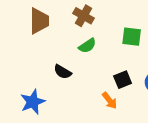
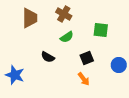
black square: (123, 80) -> (87, 58), moved
blue star: (33, 102) -> (15, 75), moved, turned -30

